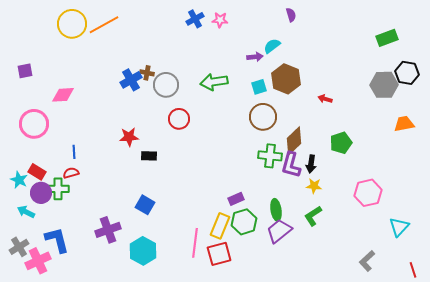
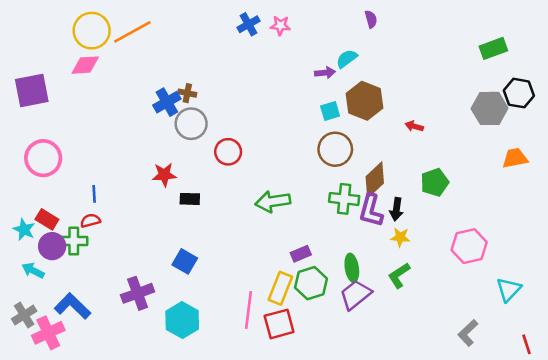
purple square: (25, 71) -> (32, 91), size x1.8
green arrow: (214, 82) -> (273, 202), moved
gray circle: (166, 85) -> (191, 124), moved
pink diamond: (63, 95) -> (85, 65), moved
blue L-shape: (57, 240) -> (73, 306), turned -32

